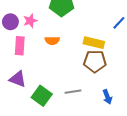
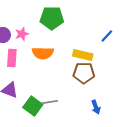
orange semicircle: (52, 41) -> (43, 53), size x1.5
gray line: (73, 92) -> (50, 102), moved

